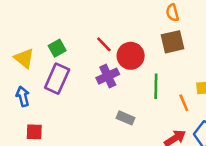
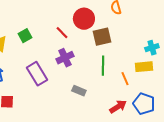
brown square: (172, 42) -> (102, 37), moved
red circle: (131, 56) -> (84, 19), moved
purple rectangle: (57, 79) -> (37, 74), moved, turned -55

